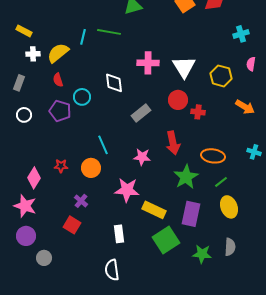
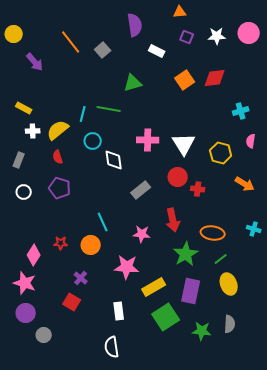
cyan circle: (82, 97) -> (93, 141), moved
yellow rectangle: (154, 210) -> (154, 287), turned -55

